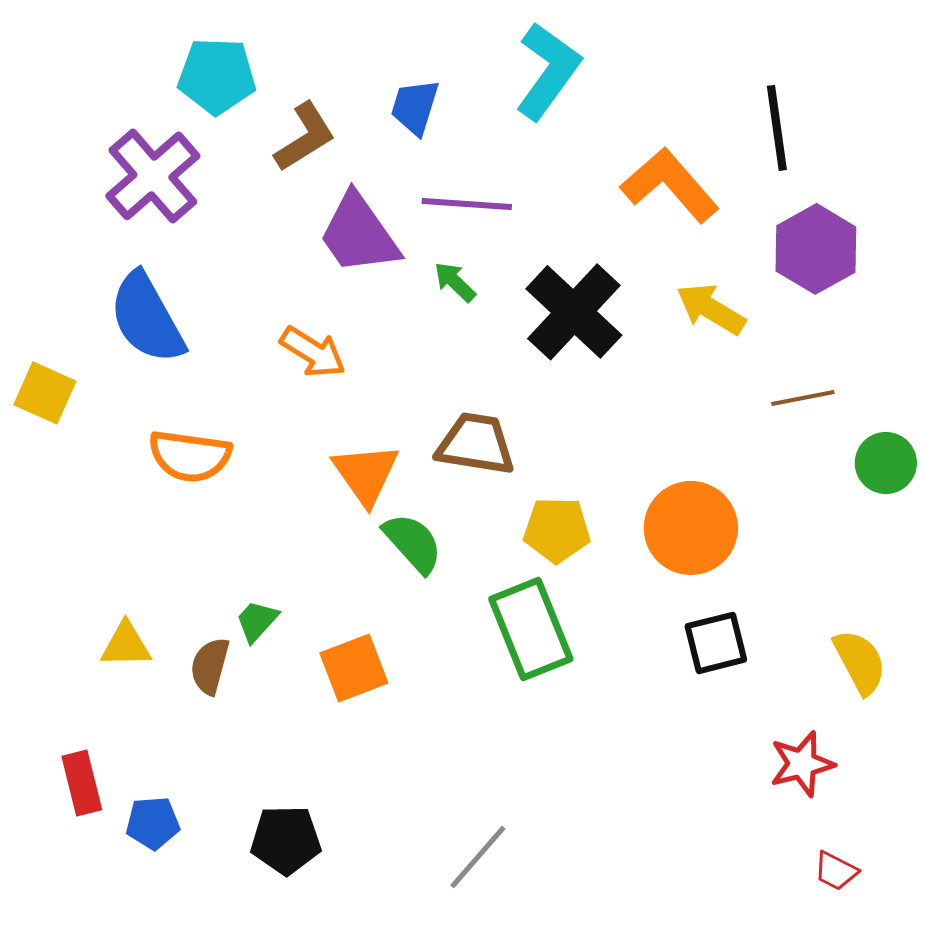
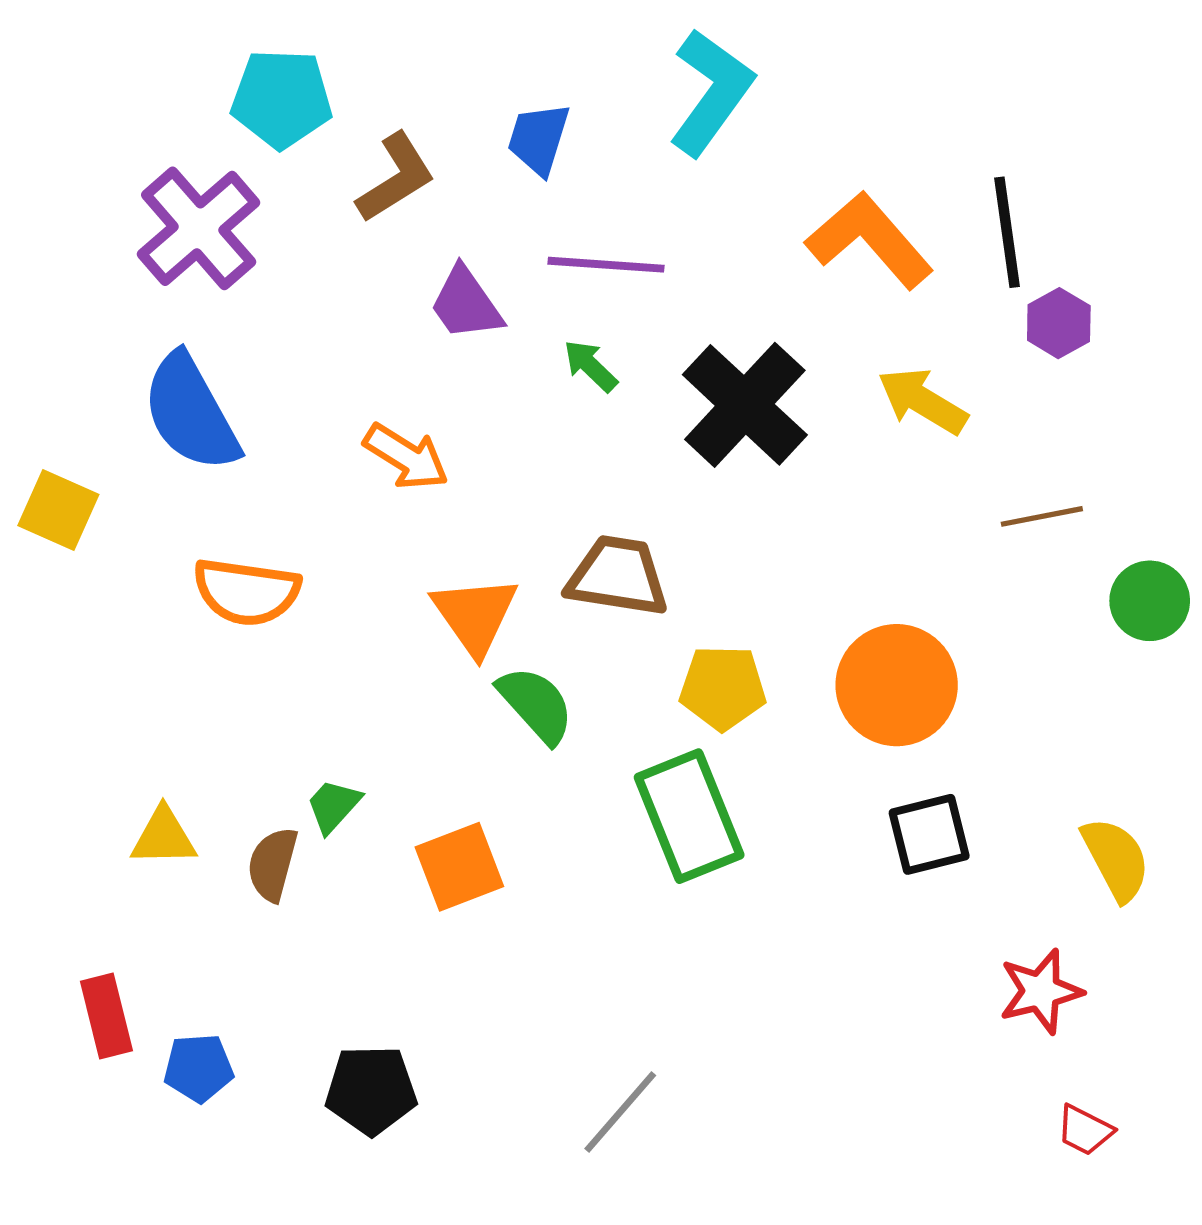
black line: (777, 128) -> (1007, 232), moved
purple trapezoid: (359, 234) -> (466, 304), size x0.7
purple hexagon: (816, 249) -> (1059, 323), size x0.6

